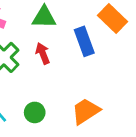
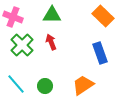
blue rectangle: (84, 41) -> (100, 53), moved

